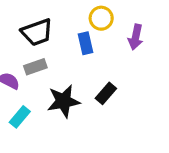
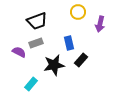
blue rectangle: (86, 43) -> (69, 43), moved
cyan rectangle: (20, 117) -> (31, 84), moved

